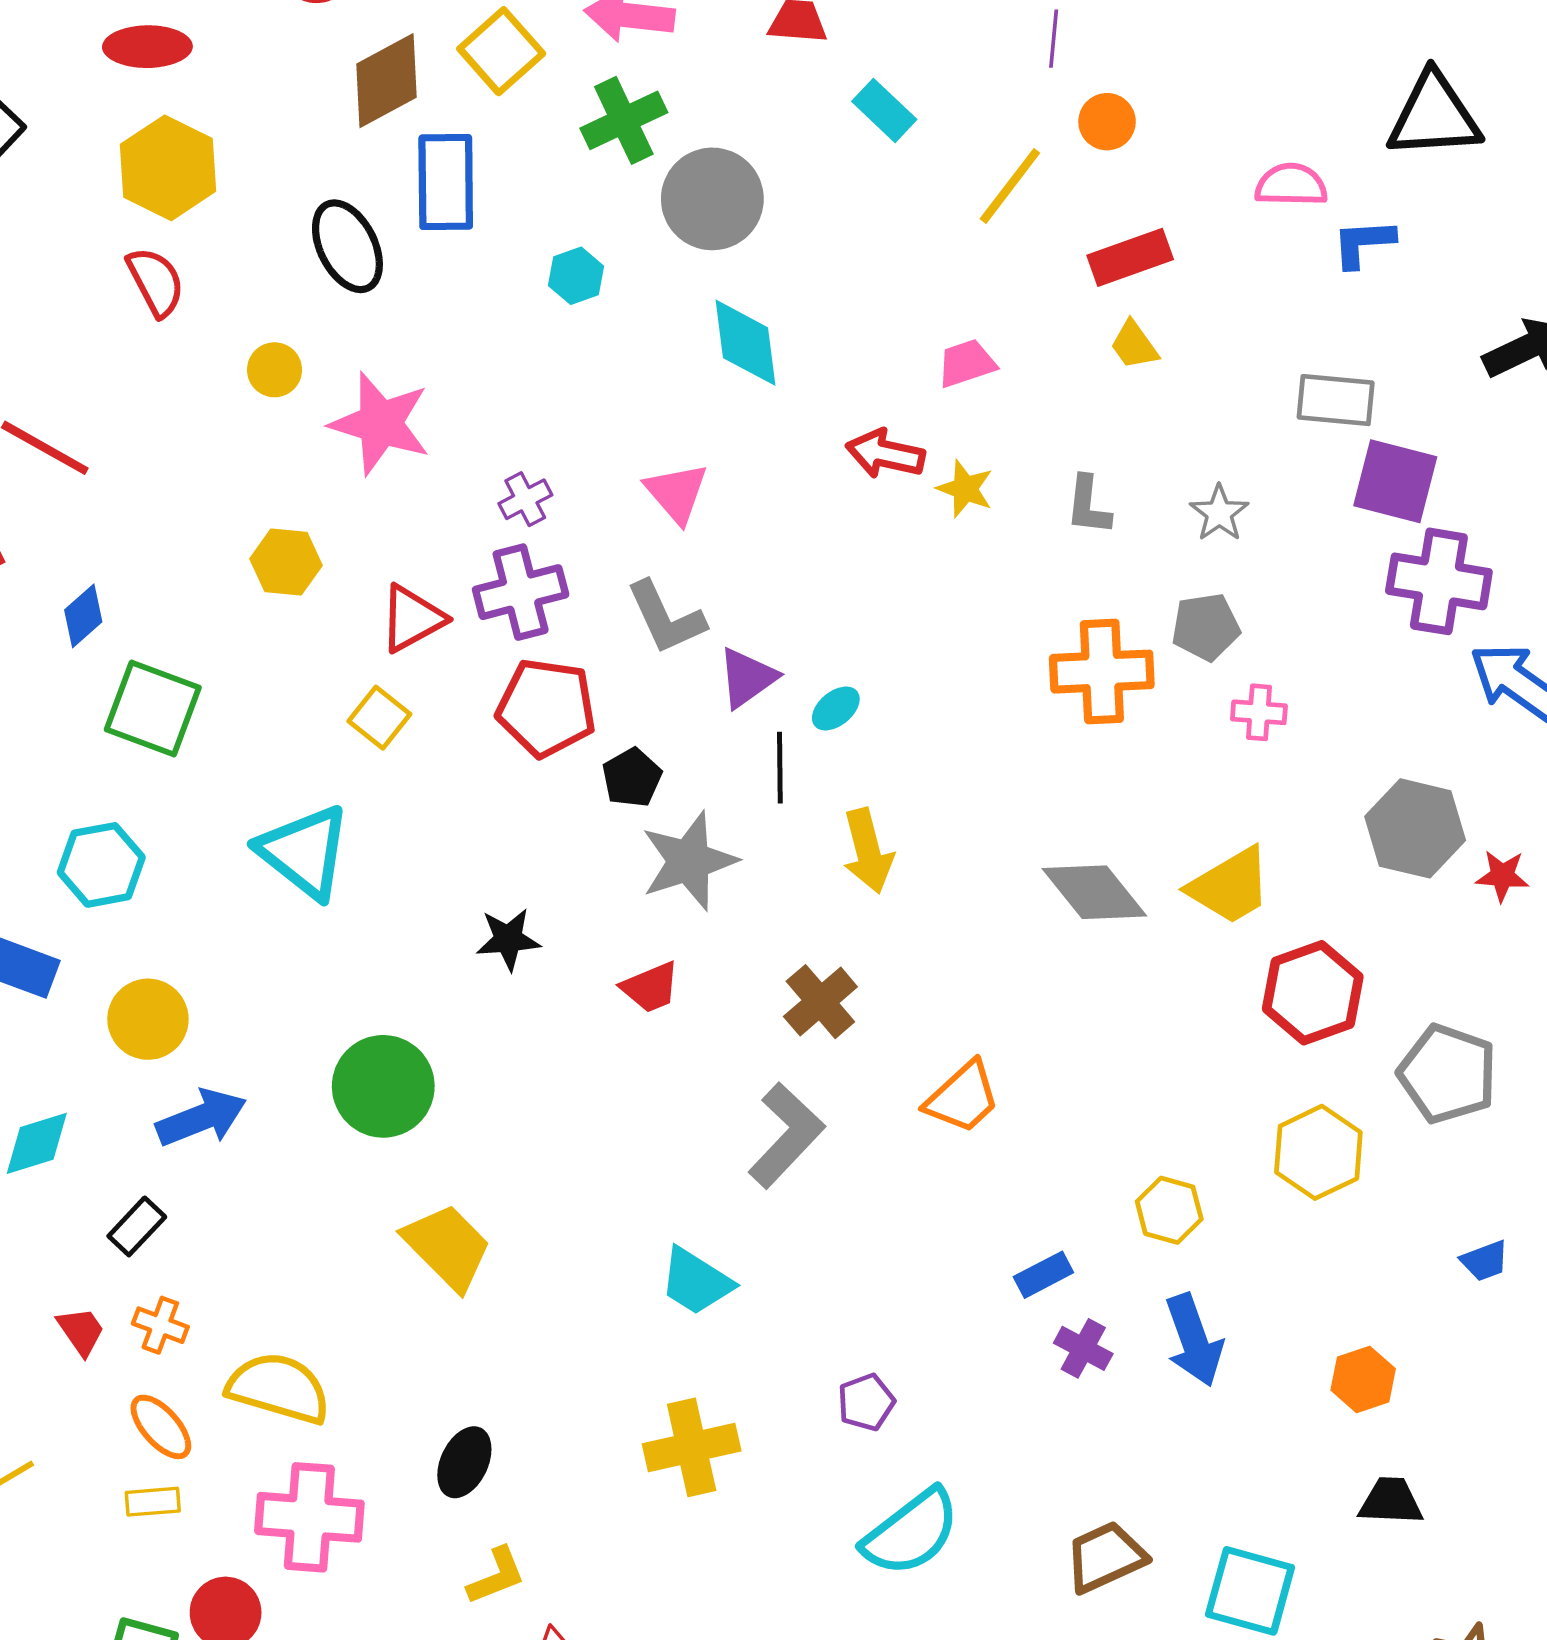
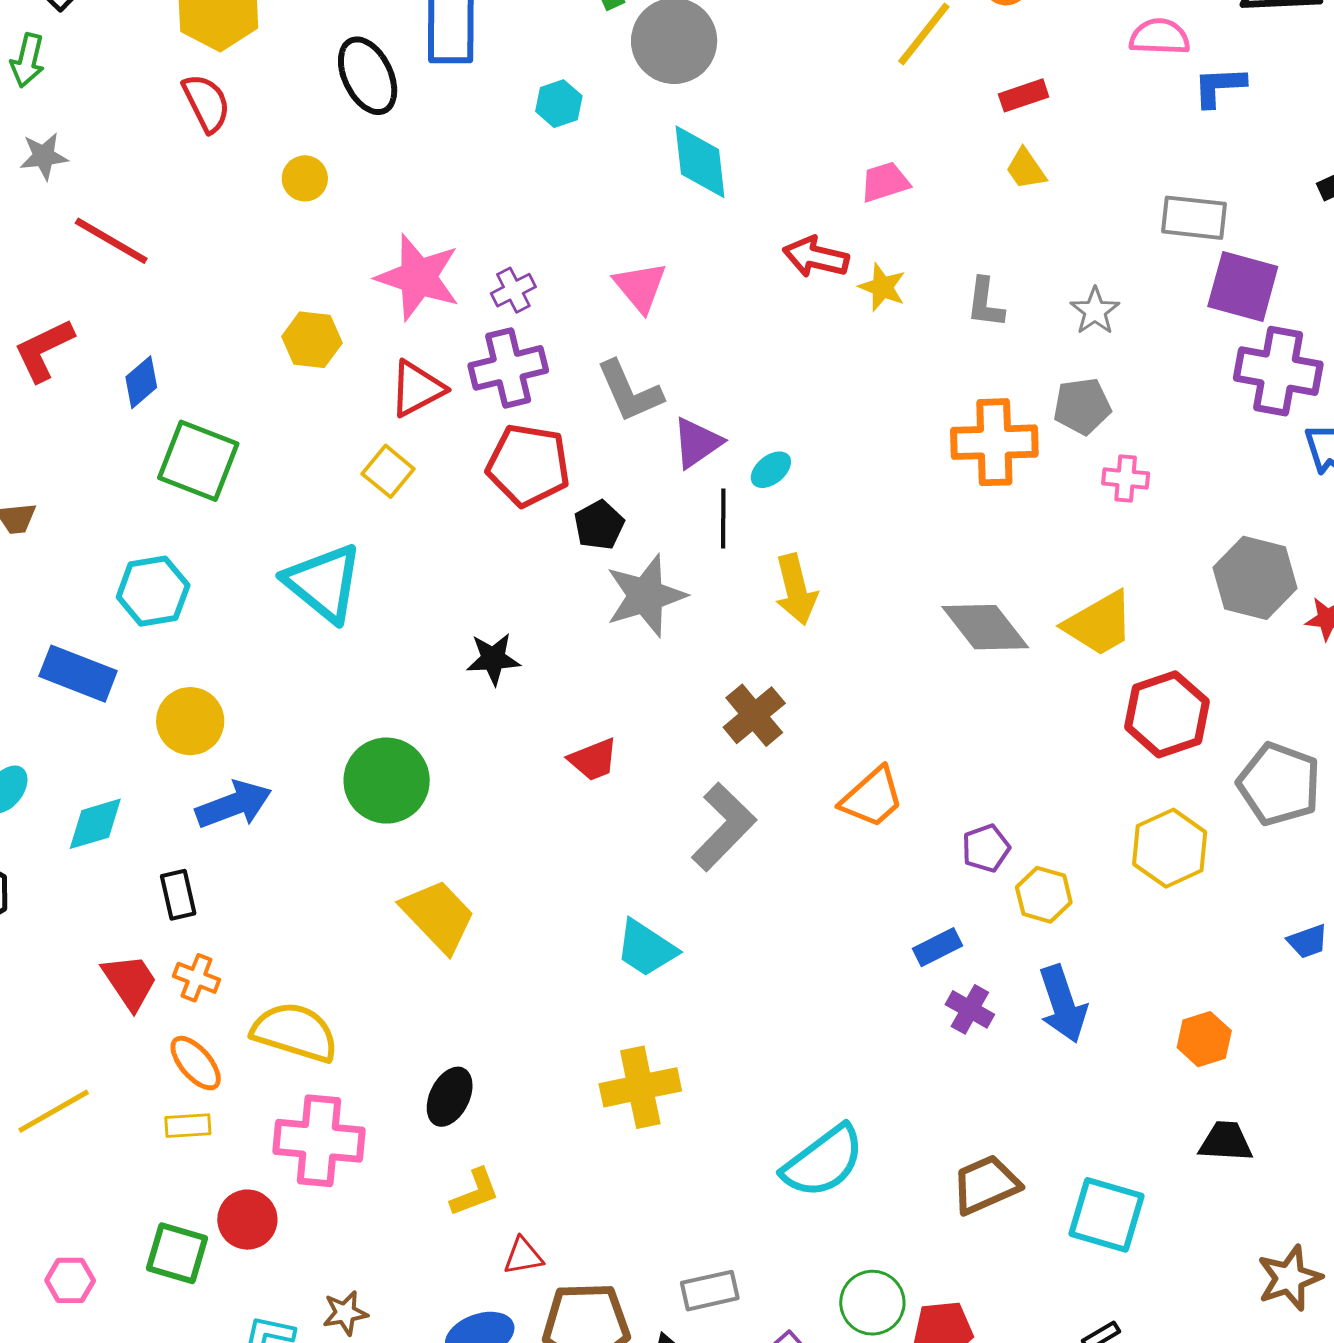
red rectangle: (1130, 257) -> (1024, 95), size x0.7
pink star: (380, 423) -> (418, 277), moved
red trapezoid: (650, 987) -> (593, 760), moved
black rectangle: (137, 1226) -> (178, 895), turned -57
red trapezoid: (81, 1331) -> (130, 982), size x1.4
purple pentagon: (866, 1402) -> (986, 848), moved

